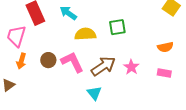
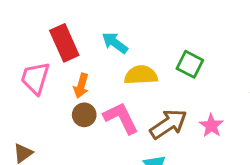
green square: (117, 27) -> (190, 64), turned 36
orange arrow: (21, 61) -> (81, 86), moved

